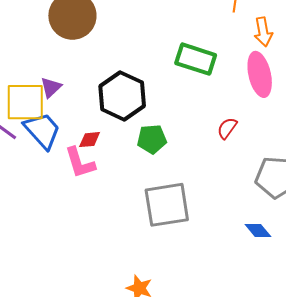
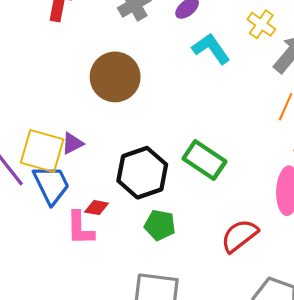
green rectangle: (196, 59) -> (204, 160), moved
red semicircle: (227, 128) -> (239, 236), size x1.6

